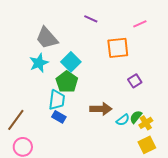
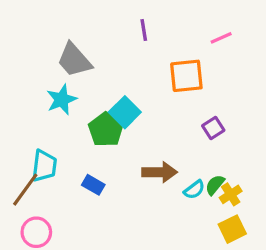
purple line: (91, 19) -> (144, 30), turned 56
cyan square: (71, 62) -> (125, 112), moved
cyan trapezoid: (57, 100) -> (44, 166), moved

